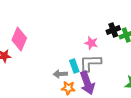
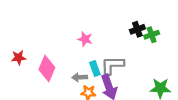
pink diamond: (19, 39) -> (47, 69), moved
pink star: (91, 43) -> (85, 39), moved

